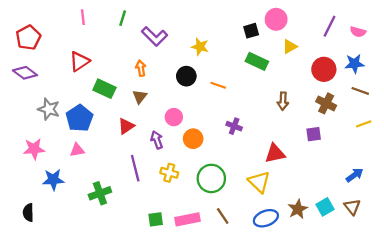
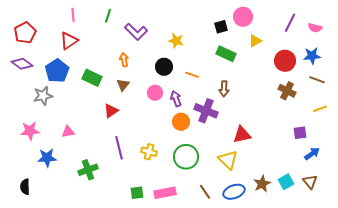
red triangle: (79, 61) -> (69, 41), moved
brown arrow: (283, 101) -> (224, 89), moved
gray star: (49, 109) -> (43, 96), turned -30
pink circle: (174, 117) -> (155, 93), moved
blue pentagon: (79, 118) -> (57, 71), moved
purple cross: (234, 126) -> (206, 111), size x1.6
purple square: (314, 134) -> (300, 133), moved
orange circle: (193, 139) -> (181, 122), moved
purple arrow: (157, 140) -> (176, 99), moved
brown line: (223, 216) -> (205, 192), moved

